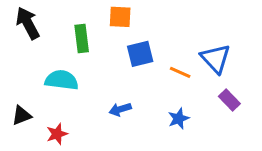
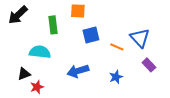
black arrow: (28, 23) -> (18, 15), turned -105
blue arrow: (120, 109) -> (78, 71), size x1.5
black triangle: (22, 115) -> (24, 74), moved

